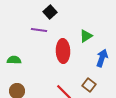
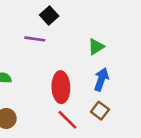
red ellipse: (63, 51) -> (61, 87), moved
blue arrow: (102, 58) -> (101, 79), moved

